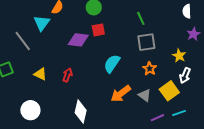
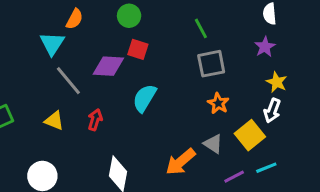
red square: (98, 30) -> (138, 49), turned 32
purple star: (193, 34) -> (265, 47), moved
gray line: (23, 41) -> (68, 81), moved
yellow star: (179, 56) -> (277, 82), moved
cyan semicircle: (112, 64) -> (144, 98), moved
orange arrow: (121, 94) -> (181, 162), moved

